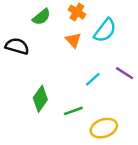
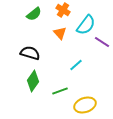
black semicircle: (17, 46) -> (30, 53), moved
purple line: (125, 73) -> (102, 42), moved

